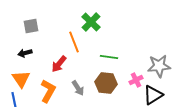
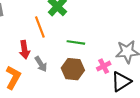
red arrow: (59, 64) -> (24, 50), turned -48
gray arrow: (78, 88) -> (41, 64), moved

